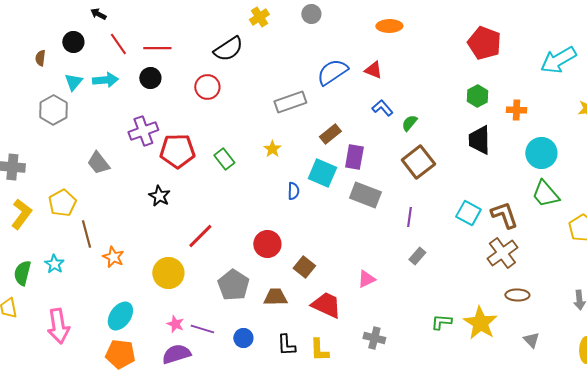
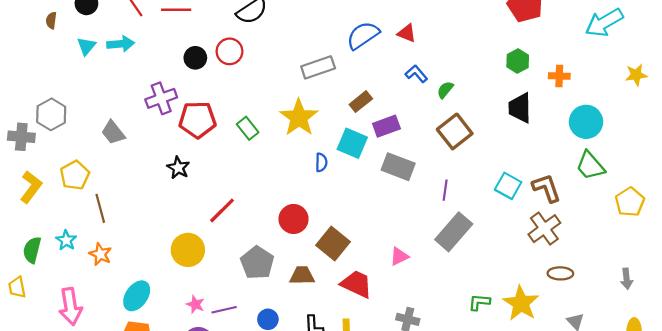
black circle: (150, 78) -> (195, 58), moved
gray hexagon: (53, 110) -> (51, 114), moved
yellow star: (272, 149) -> (299, 118), size x2.0
purple rectangle: (354, 157) -> (386, 126), turned 60
gray rectangle: (417, 256) -> (454, 232), size x2.0
orange star: (113, 257) -> (100, 254), moved
brown square: (304, 267) -> (333, 244), size x1.4
purple line: (202, 329) -> (224, 310), turned -30

